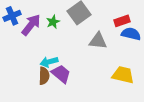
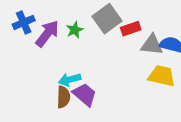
red rectangle: (122, 21) -> (131, 29), moved
gray triangle: (98, 41) -> (152, 45), moved
yellow trapezoid: (123, 75) -> (162, 76), moved

